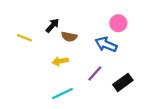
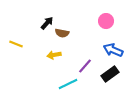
yellow line: (25, 38) -> (16, 44), moved
blue arrow: (106, 44) -> (113, 50), moved
cyan line: (63, 94) -> (68, 84), moved

